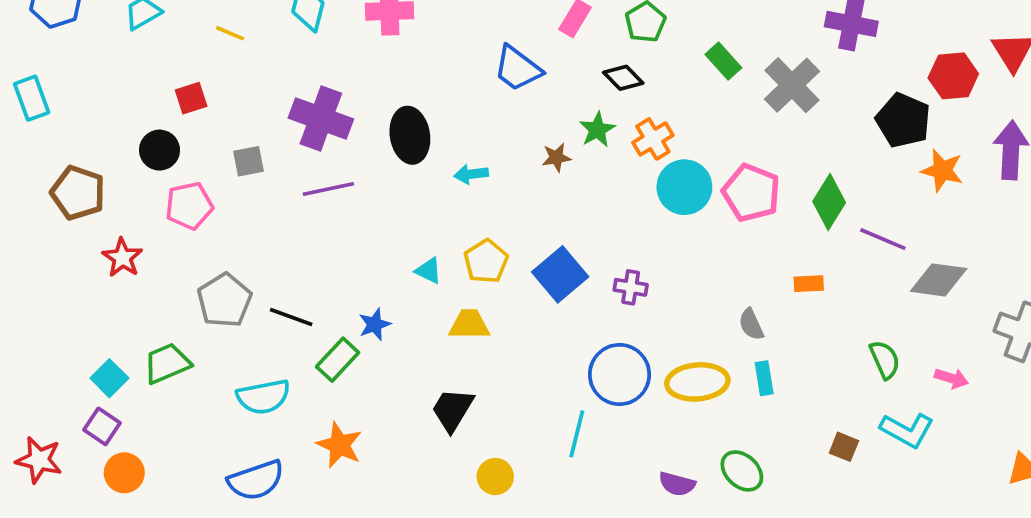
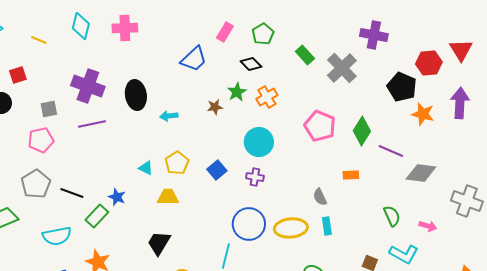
blue trapezoid: (517, 68) -> (194, 59), turned -80
cyan circle: (684, 187) -> (259, 142), moved
pink pentagon: (189, 206) -> (41, 140), moved
blue square: (560, 274) -> (217, 170), size x0.7
blue star: (375, 324) -> (117, 197), turned -30

